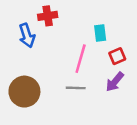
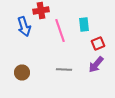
pink line: (81, 59) -> (60, 30), moved, turned -35
brown circle: (24, 92) -> (22, 72), size x0.6

